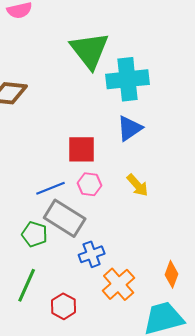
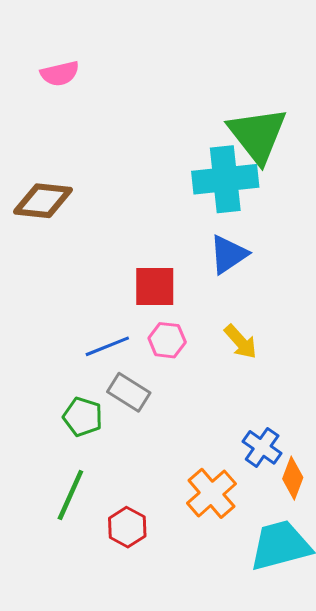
green triangle: (90, 50) -> (257, 135), moved
gray rectangle: (65, 218) -> (129, 392), size x0.7
blue cross: (92, 254) -> (262, 447), moved, turned -35

